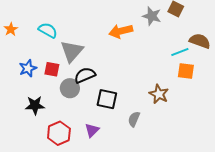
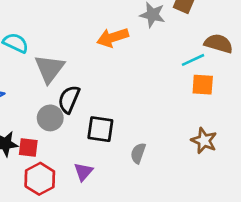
red square: (52, 69) -> (28, 148), moved
black semicircle: (85, 75) -> (69, 99), turned -40
brown star: (159, 94) -> (204, 141), moved

